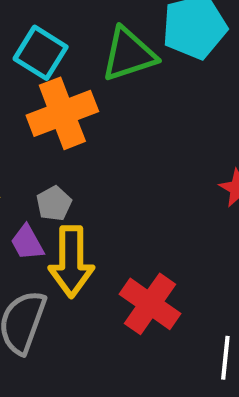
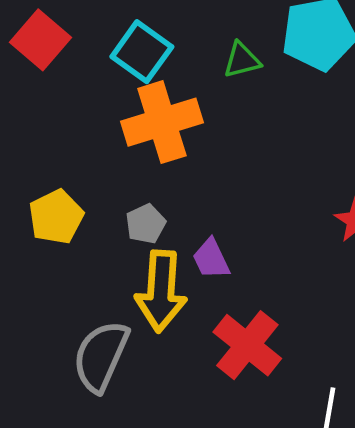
green triangle: (129, 54) -> (242, 60), size x0.6
purple trapezoid: (27, 243) -> (211, 259), moved

